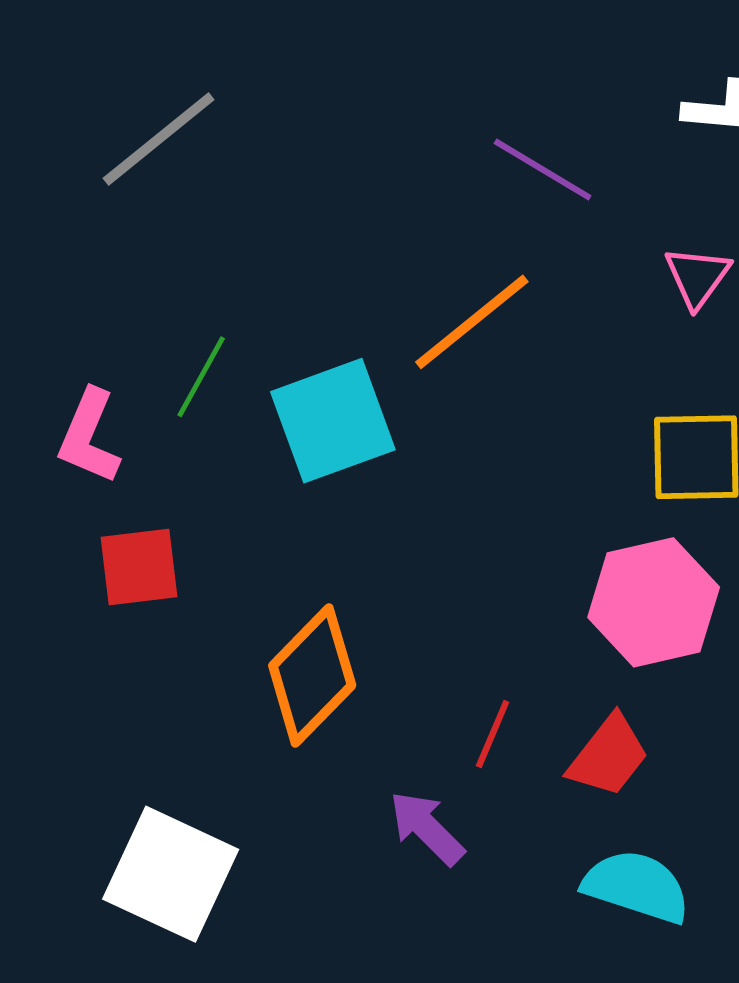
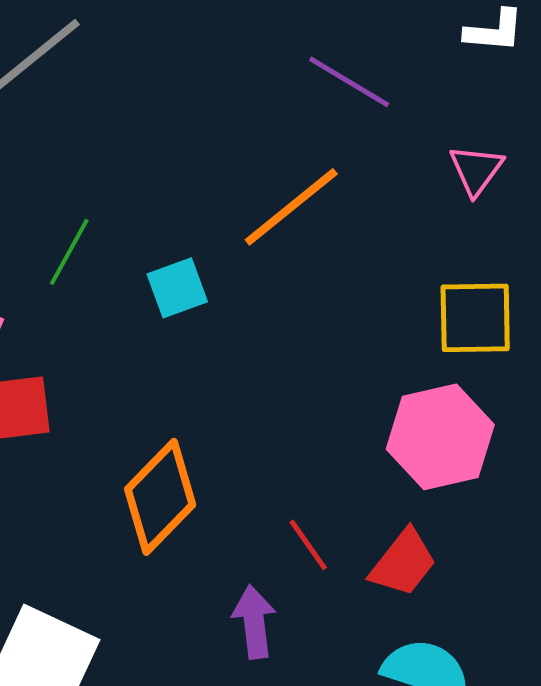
cyan square: (333, 421) -> (177, 288), size x0.6
red line: (493, 734) -> (308, 545), turned -58
purple arrow: (427, 828) -> (254, 622), turned 38

